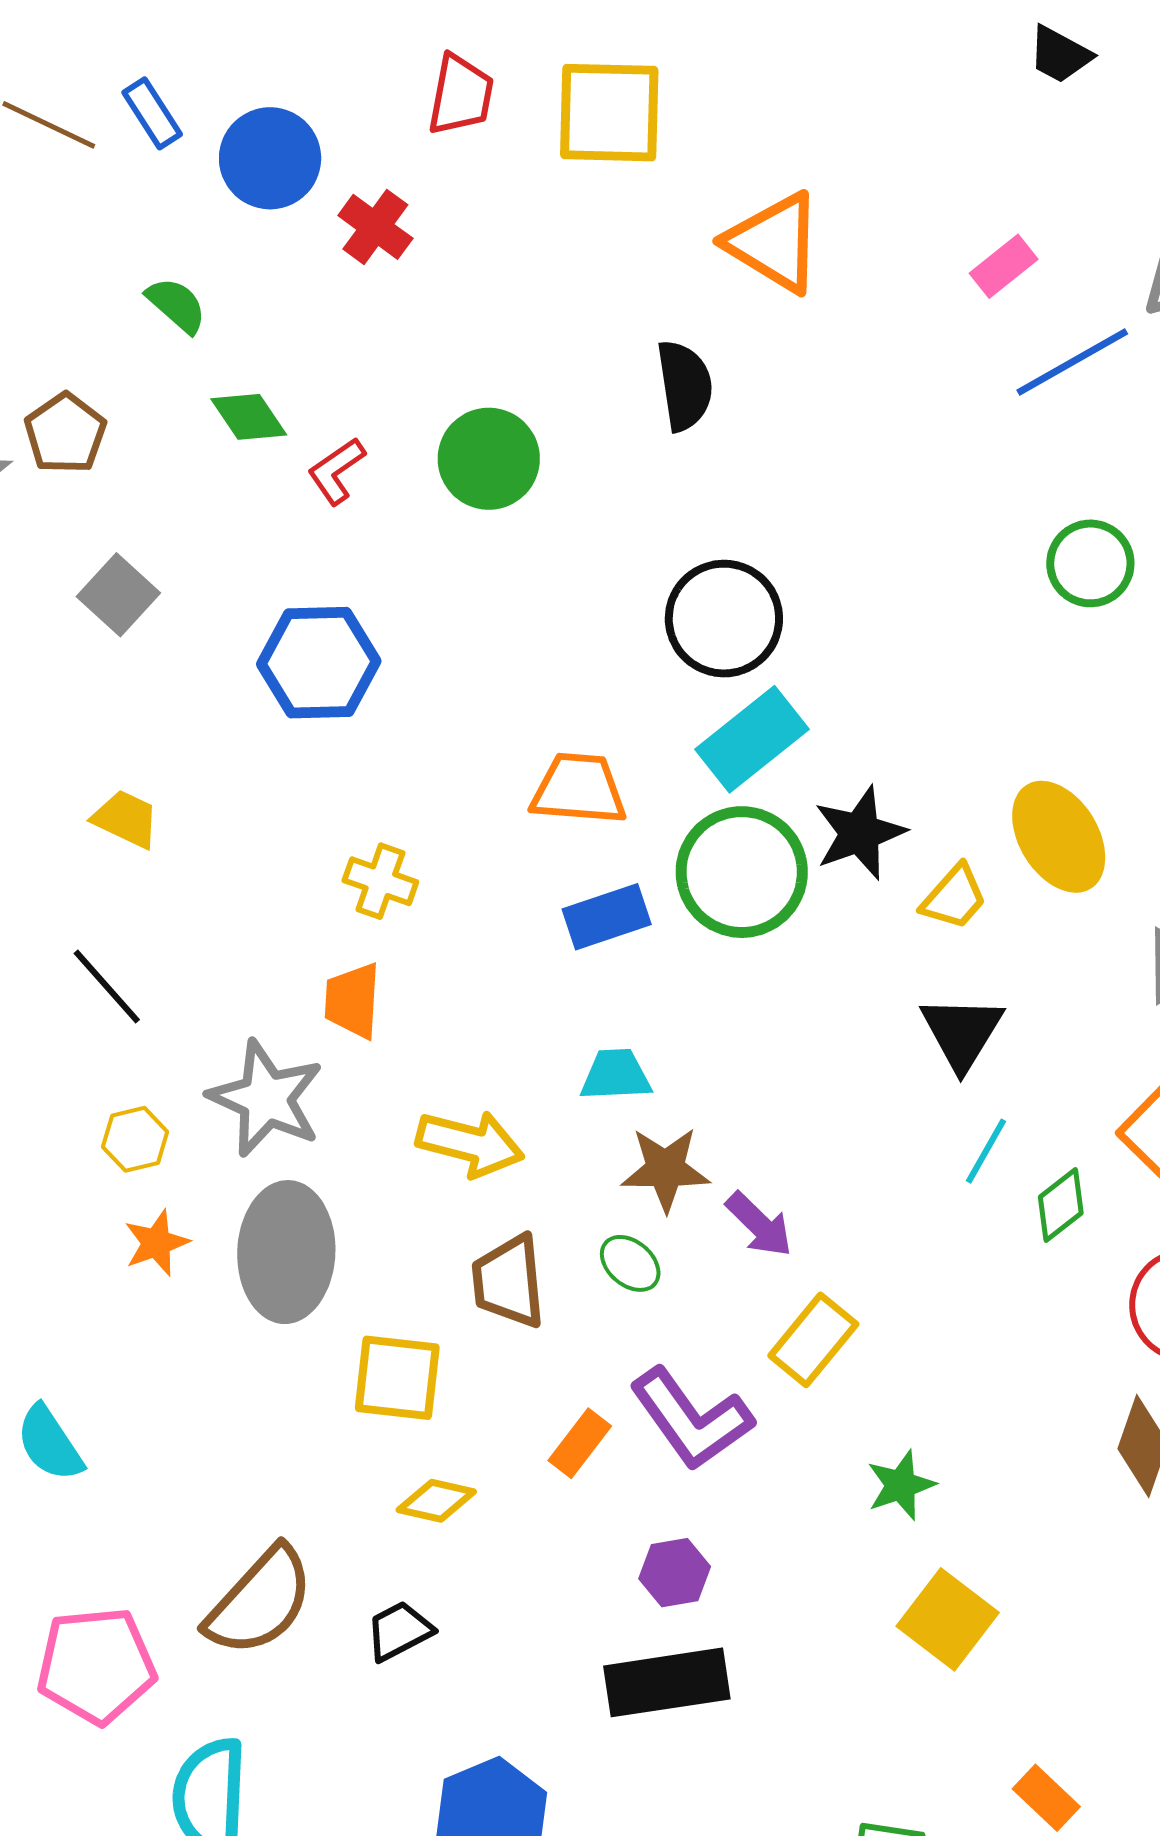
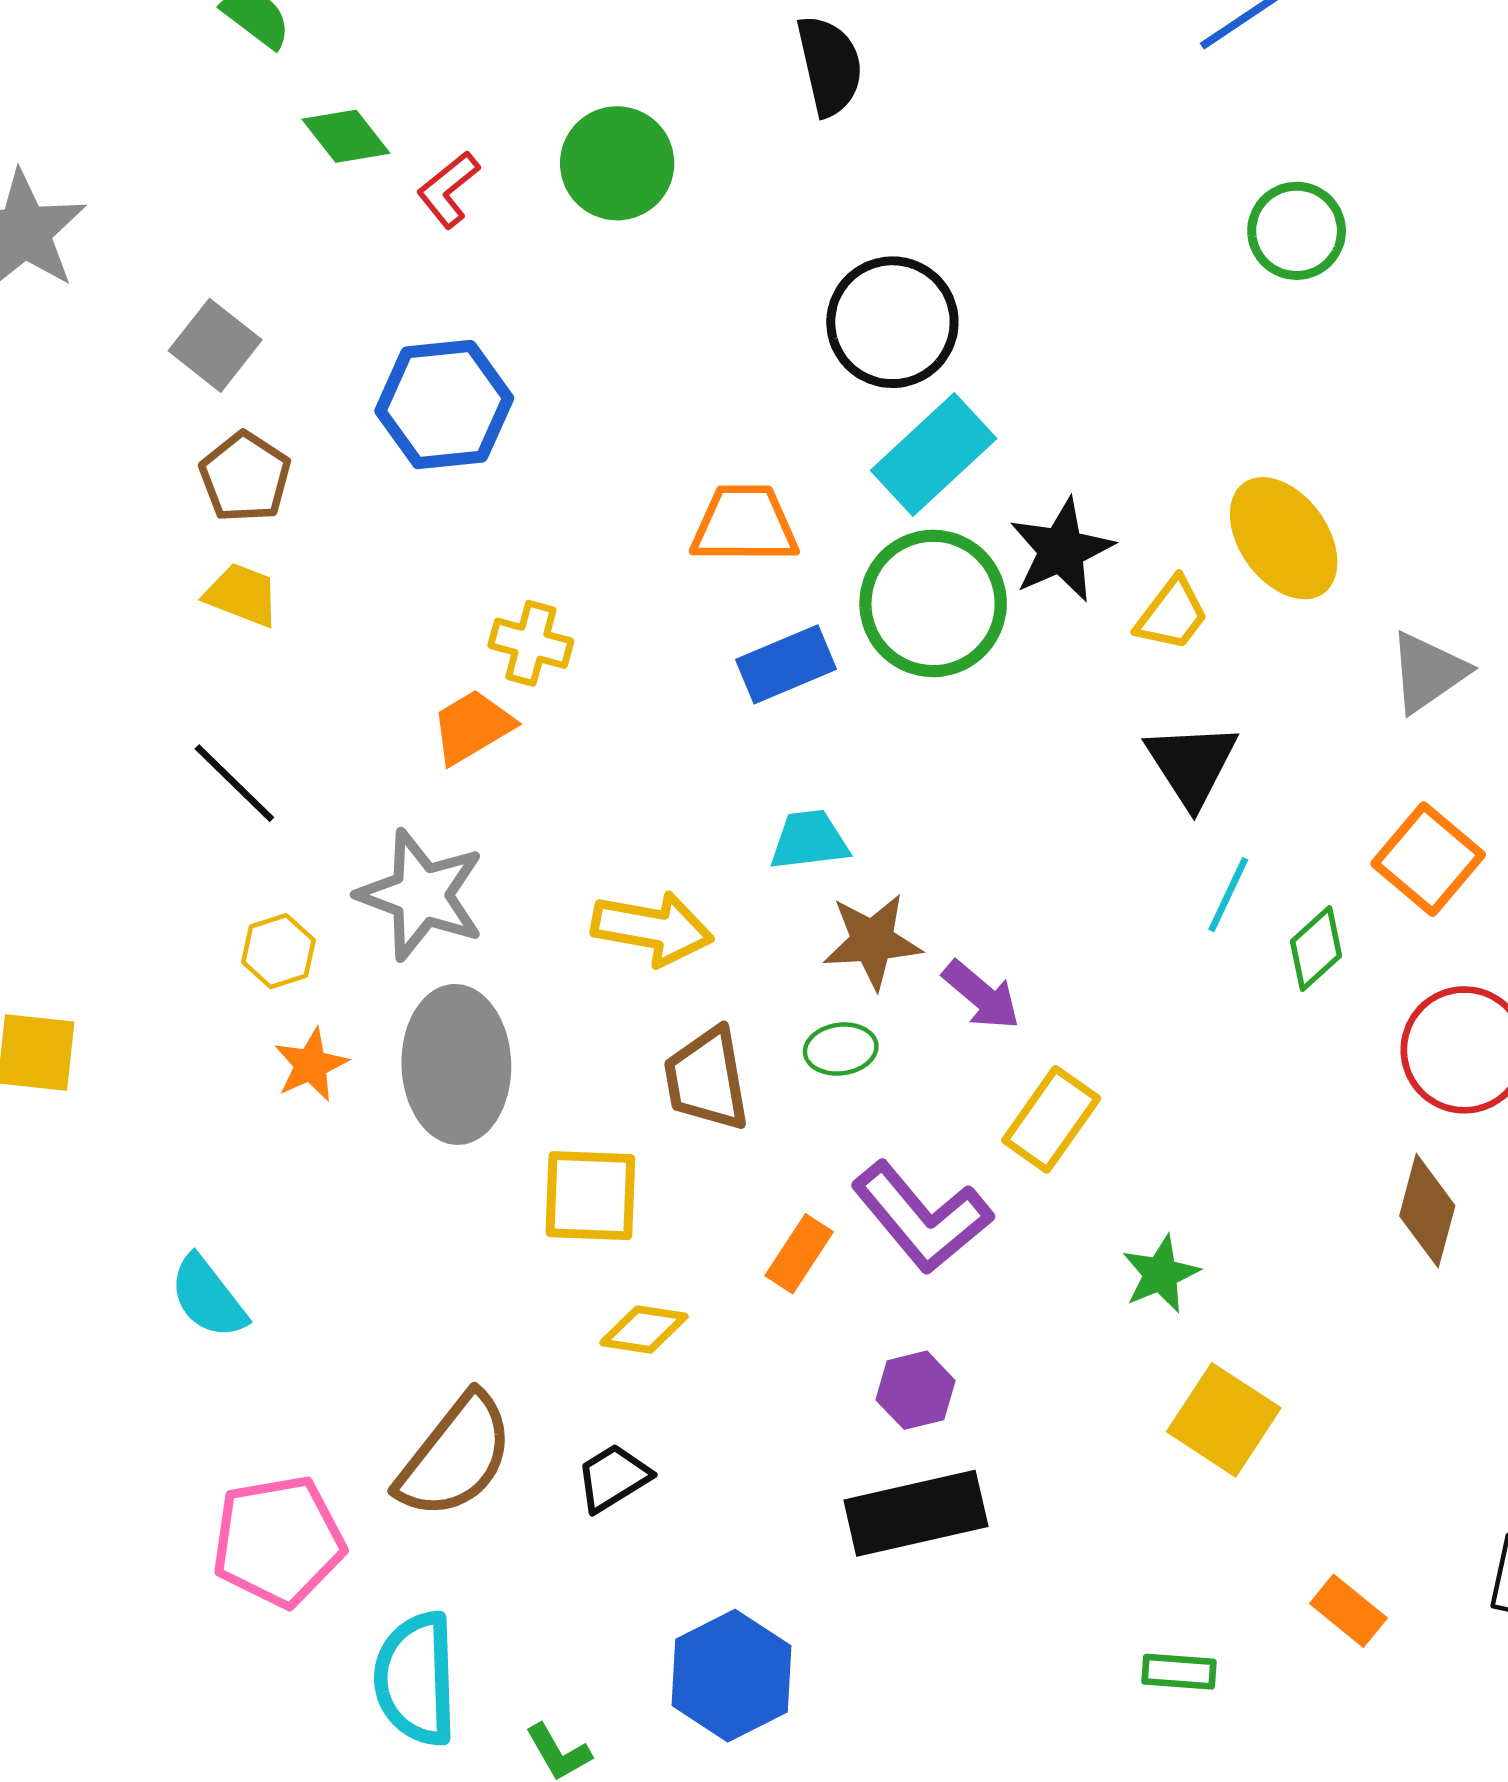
brown pentagon: (65, 433) -> (245, 477), moved
orange trapezoid: (352, 1001) -> (472, 727), moved, turned 60
green ellipse: (630, 1263) -> (841, 1049), turned -44

